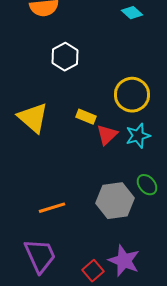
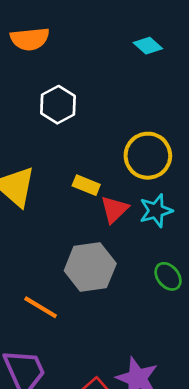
gray hexagon: (115, 201) -> (90, 267), moved
orange line: (52, 208) -> (41, 307), turned 48

